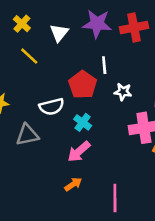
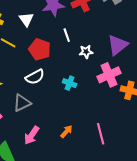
red pentagon: (83, 85) -> (40, 49), moved
cyan cross: (83, 122) -> (70, 83), moved
pink arrow: (79, 152) -> (32, 135), moved

